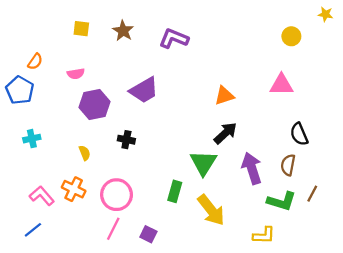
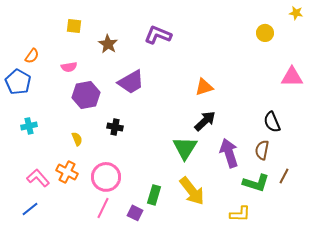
brown star: (123, 31) -> (108, 44), moved
pink triangle: (281, 85) -> (292, 77), moved
green rectangle: (175, 191) -> (154, 195), moved

